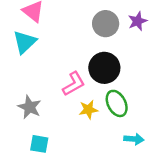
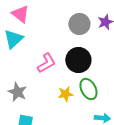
pink L-shape: (74, 84) -> (46, 63), moved

